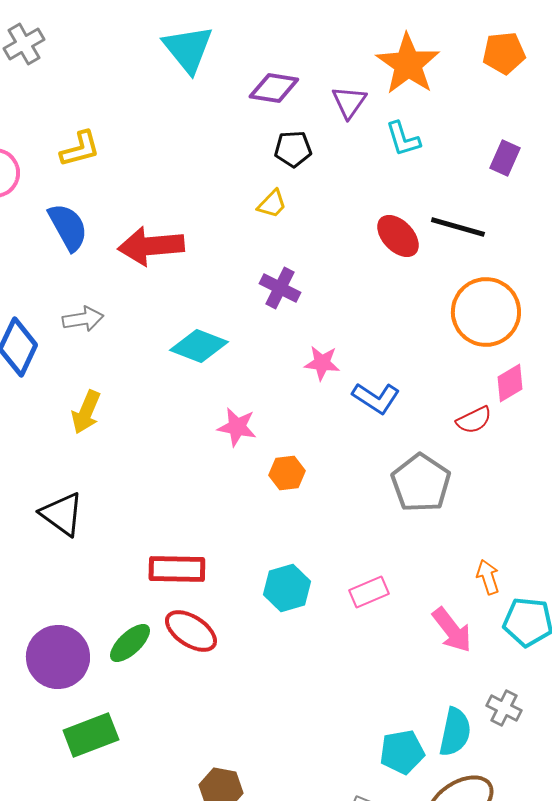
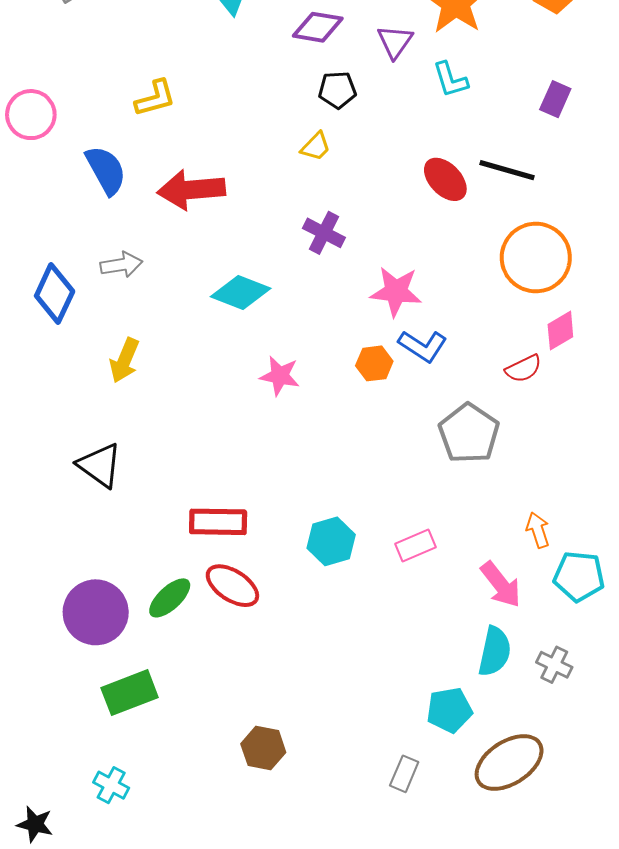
yellow L-shape: (80, 149) -> (155, 98), moved
pink star: (322, 363) -> (396, 291), moved, size x1.4
orange hexagon: (287, 473) -> (374, 363), moved
cyan semicircle: (455, 732) -> (495, 651), moved

